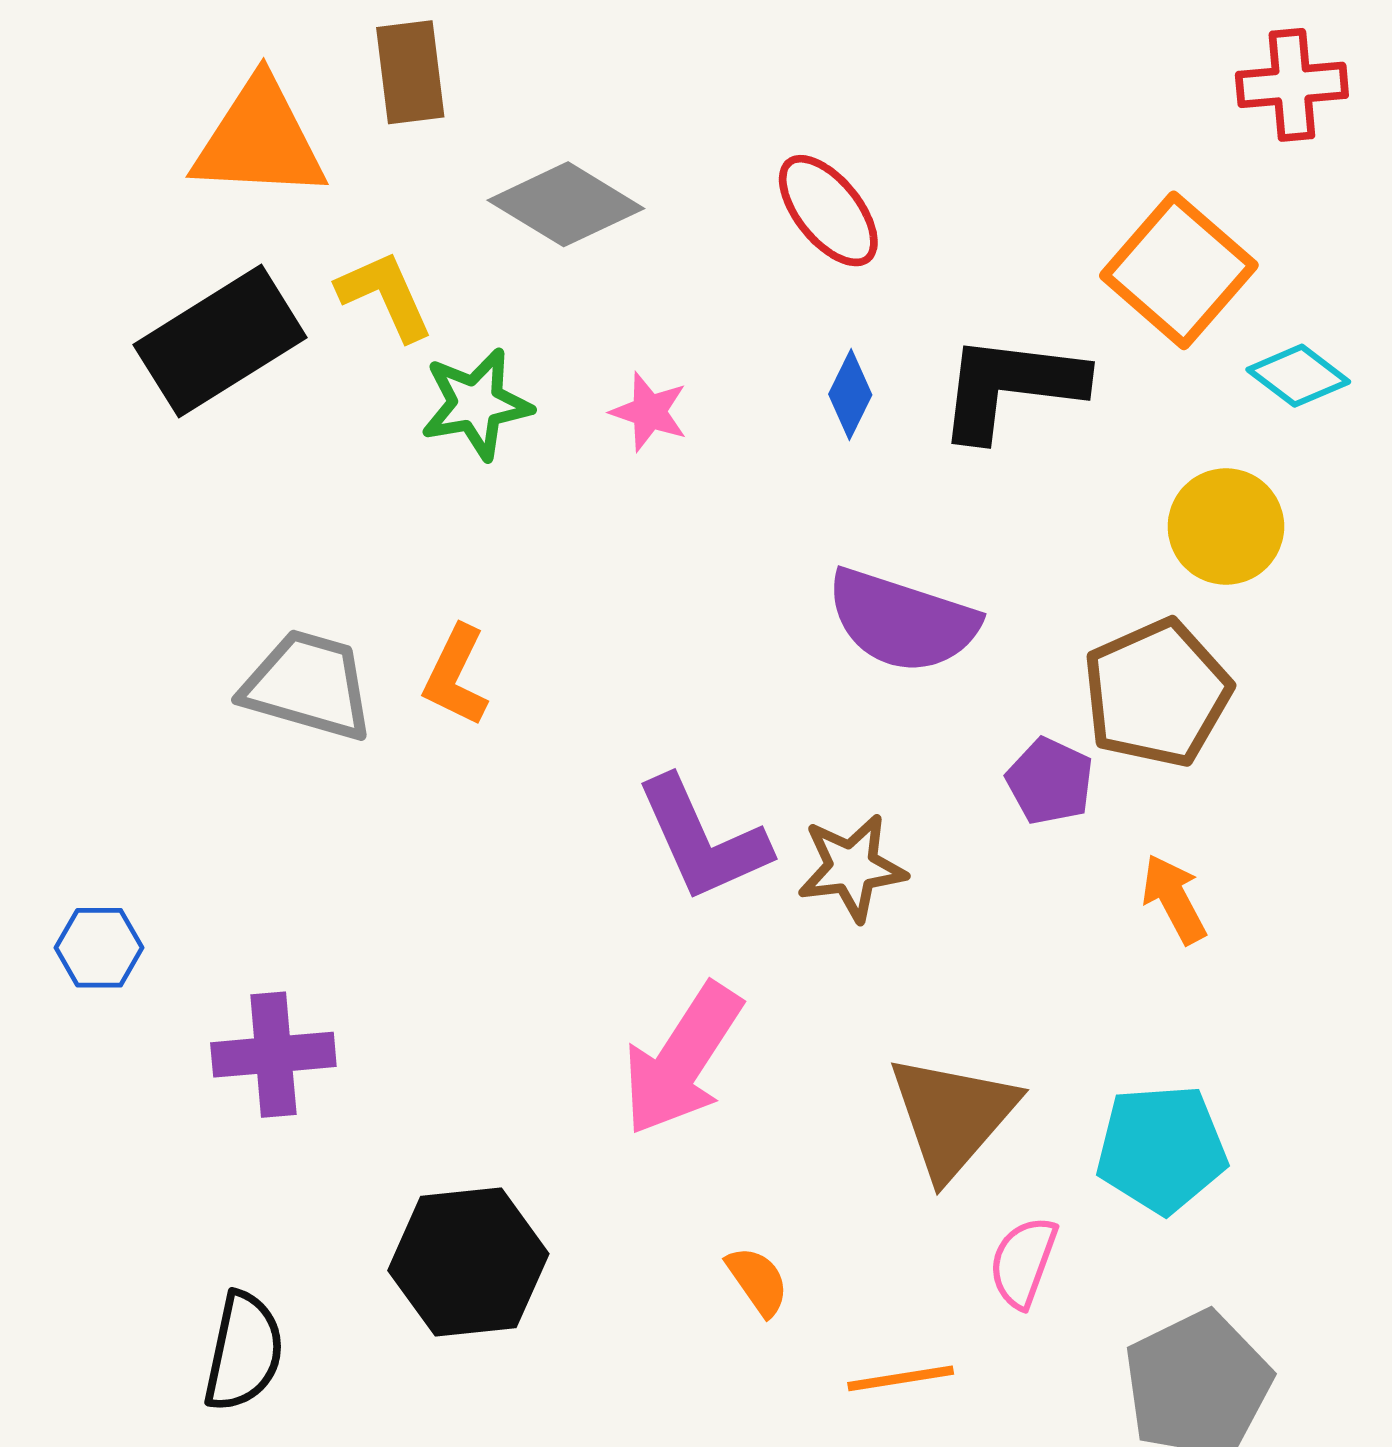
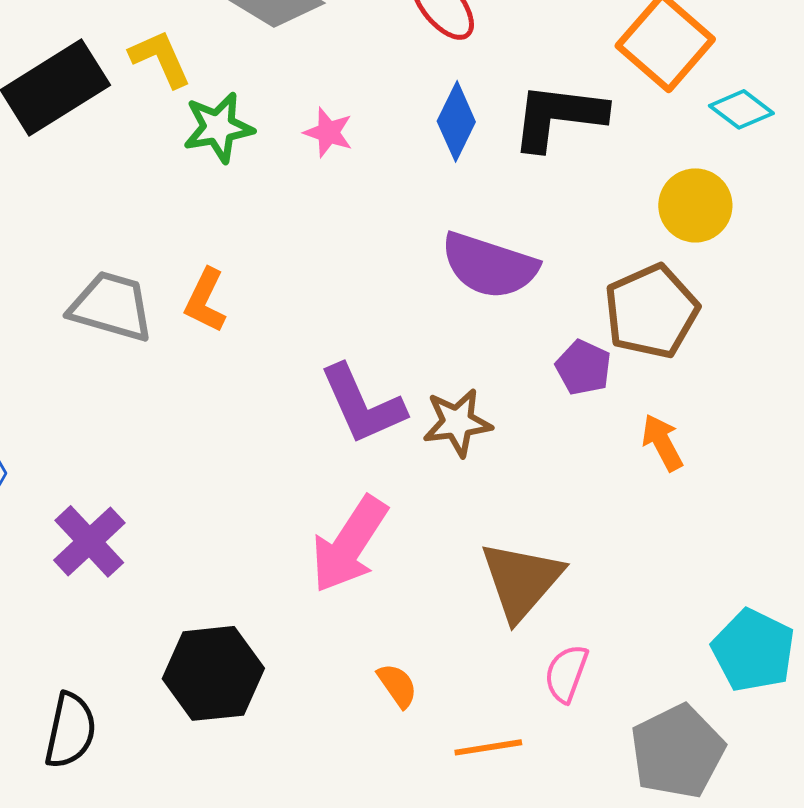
blue diamond: (850, 394) -> (456, 121), size x1.4
purple cross: (273, 1055) -> (89, 541), turned -38
cyan pentagon: (1161, 1149) -> (753, 650), moved, turned 30

